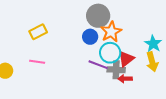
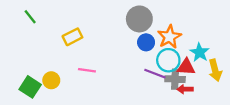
gray circle: (98, 16) -> (139, 19), moved
yellow rectangle: (38, 32) -> (72, 37), moved
cyan star: (153, 44) -> (200, 52), moved
red triangle: (126, 59) -> (186, 67), turned 42

